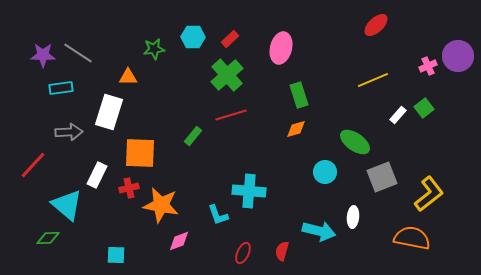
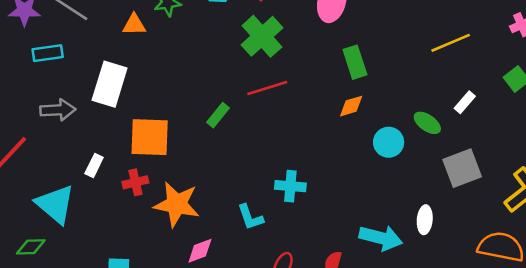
orange triangle: (128, 77) -> (134, 25), moved
white rectangle: (398, 115) -> (465, 102), moved
green ellipse: (355, 142) -> (427, 123), size x0.7
cyan circle: (325, 172) -> (389, 142), moved
white rectangle: (97, 175) -> (94, 165), size x0.7
cyan cross: (249, 191) -> (290, 186), size x0.7

